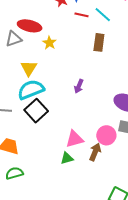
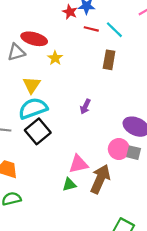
pink circle: (106, 135) -> (119, 149), moved
brown arrow: (95, 152) -> (100, 179), size x1.5

